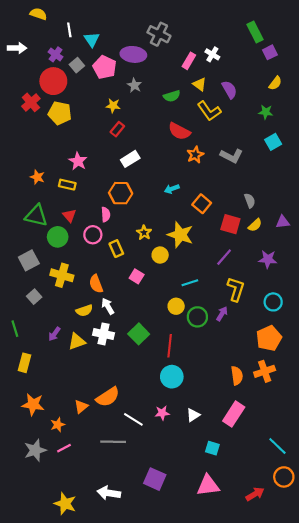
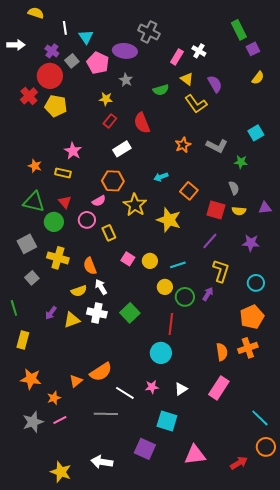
green star: (266, 112) -> (241, 162), moved
red semicircle: (179, 131) -> (142, 123), moved, turned 40
pink semicircle: (106, 214) -> (99, 201), turned 64
yellow semicircle: (255, 225) -> (239, 211), turned 48
yellow star: (144, 233) -> (135, 205), moved, size x1.6
yellow circle: (160, 255) -> (150, 261), moved
red line: (170, 346) -> (171, 324), moved
cyan square: (212, 448) -> (167, 421), moved, size x1.5

